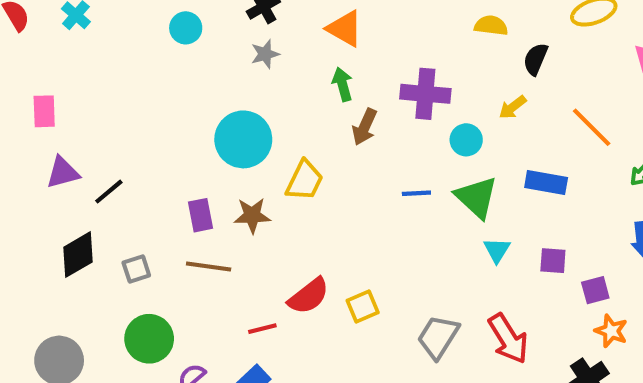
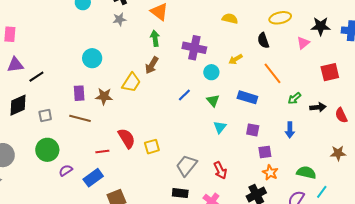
black semicircle: (536, 59) -> (263, 40), moved, turned -49
brown arrow: (365, 127) -> (152, 65), moved
cyan circle: (243, 139) -> (92, 58), moved, size x0.7
blue line: (416, 193) -> (184, 95), turned -48
green triangle: (476, 197) -> (213, 100), size x0.6
purple square: (553, 261) -> (253, 130), moved
red semicircle: (309, 296) -> (127, 138), turned -90
red arrow: (508, 339) -> (220, 170), size x0.7

